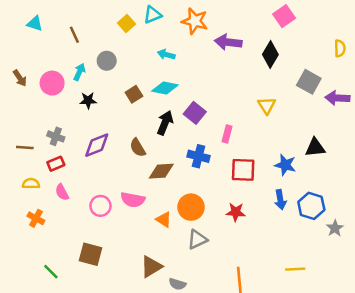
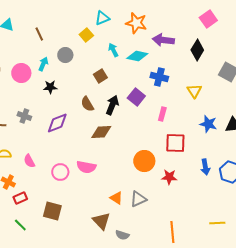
yellow square: (127, 24) -> (86, 35), moved
cyan arrow: (166, 55) -> (113, 50), turned 48
cyan diamond: (165, 88) -> (137, 56), moved
brown square: (134, 94) -> (100, 76), moved
brown semicircle: (138, 148) -> (87, 104), moved
blue cross: (198, 156) -> (159, 77), moved
red rectangle: (56, 164) -> (20, 198), moved
blue star: (285, 165) -> (208, 124), moved
brown diamond: (161, 171) -> (101, 132), moved
orange circle: (191, 207) -> (144, 161), moved
orange triangle: (164, 220) -> (116, 198), moved
brown triangle: (151, 267) -> (101, 221), turned -42

